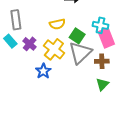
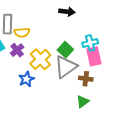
yellow semicircle: (57, 24) -> (22, 32), moved
cyan cross: (100, 25) -> (90, 43), turned -35

